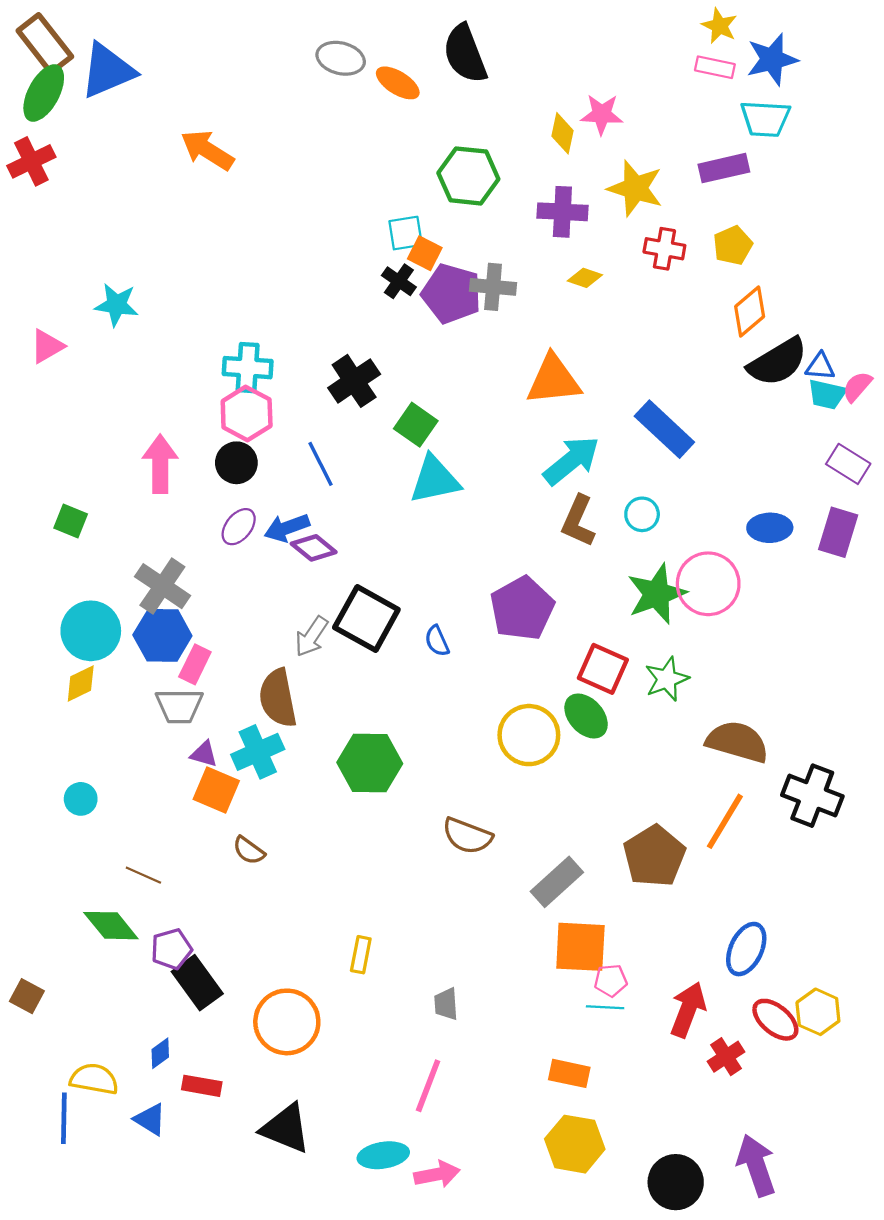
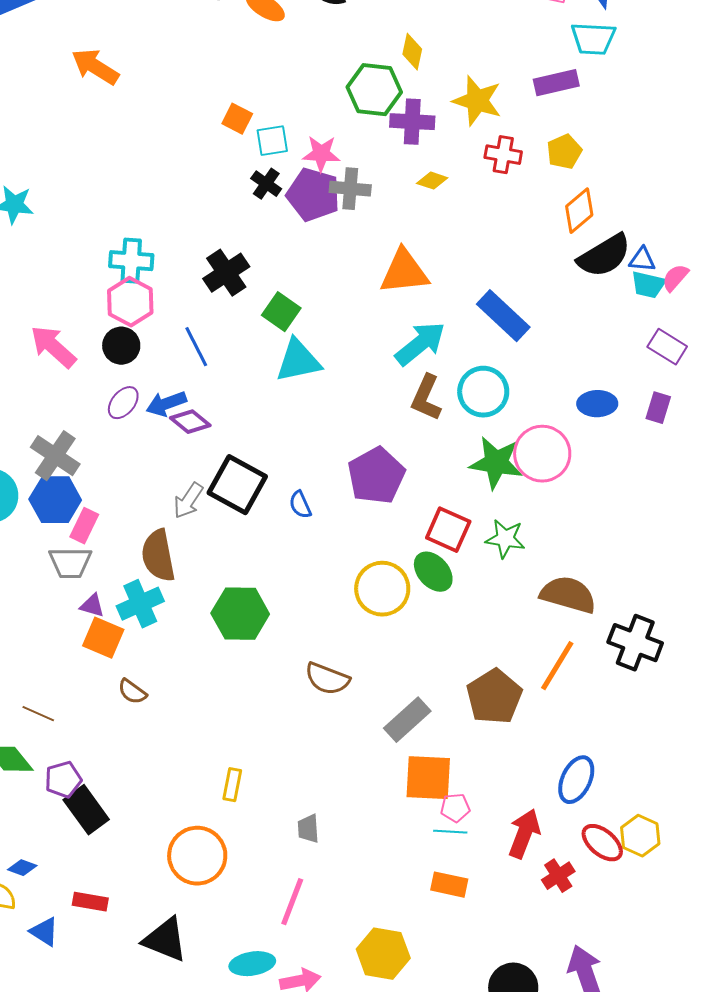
pink star: (602, 114) -> (321, 154), moved
green hexagon: (468, 176) -> (374, 90), moved
orange square: (425, 253) -> (237, 119), moved
pink arrow: (160, 464) -> (53, 347), turned -48
cyan circle: (642, 514) -> (483, 392), size x1.6
purple rectangle: (838, 532) -> (658, 408), size x0.7
green star: (657, 594) -> (496, 463), turned 30
green star: (667, 679) -> (505, 539), turned 30
orange circle: (287, 1022) -> (197, 856), moved
blue diamond: (160, 1053) -> (22, 868), moved, turned 56
orange rectangle: (569, 1073) -> (449, 885), moved
yellow hexagon: (575, 1144) -> (383, 954), moved

